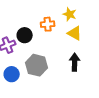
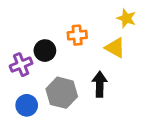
yellow star: (70, 14) -> (126, 18), moved
black arrow: (75, 62) -> (100, 84), moved

